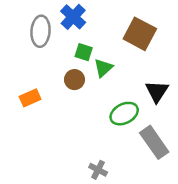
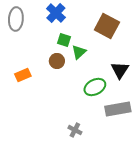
gray ellipse: (41, 31) -> (16, 19), moved
gray rectangle: (154, 142) -> (118, 109), turned -65

